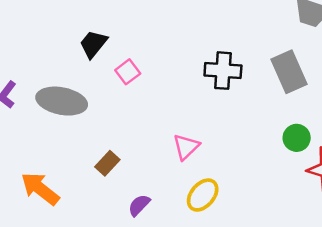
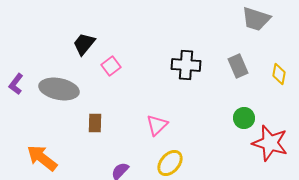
gray rectangle: (289, 72) -> (238, 66), size x0.7
brown rectangle: (107, 163) -> (95, 123), moved, turned -42

